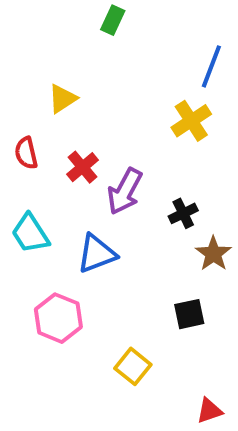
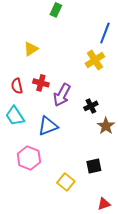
red semicircle: (26, 153) -> (17, 86), moved
red cross: (83, 167) -> (41, 83), turned -35
black square: (189, 314) -> (94, 166), moved

